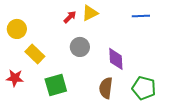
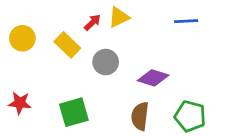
yellow rectangle: (35, 54) -> (67, 45), moved
purple diamond: (116, 59) -> (153, 78), turned -70

